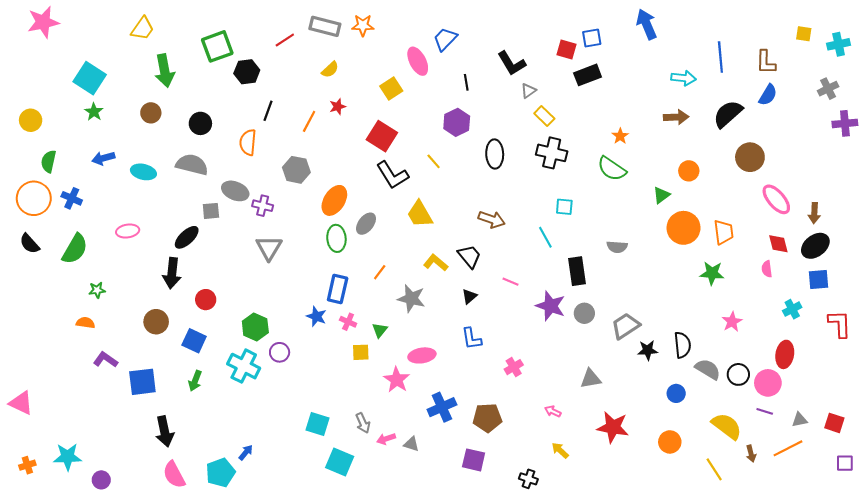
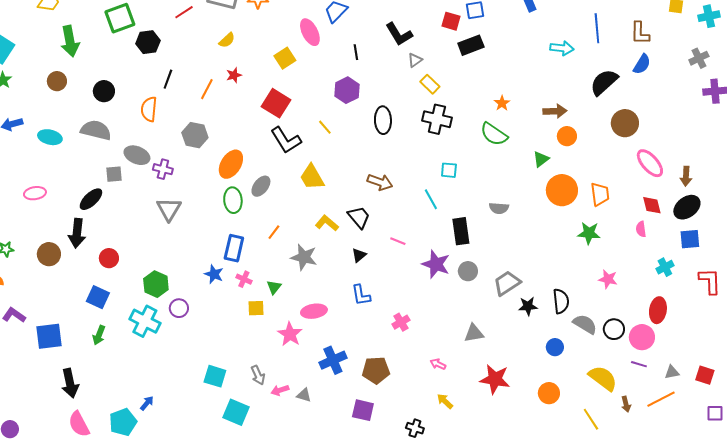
brown arrow: (676, 117) -> (555, 111), moved
brown circle: (156, 322) -> (49, 254), moved
pink star: (732, 322) -> (608, 279), turned -30

